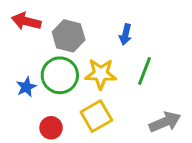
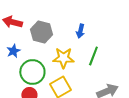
green circle: (60, 75) -> (32, 72), moved
blue star: (26, 87) -> (13, 51), moved

